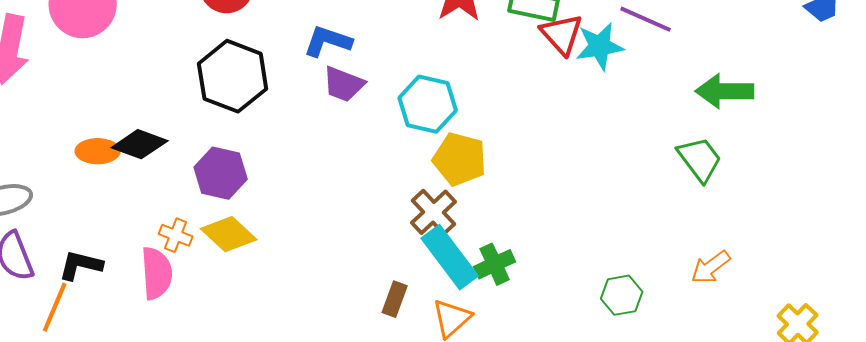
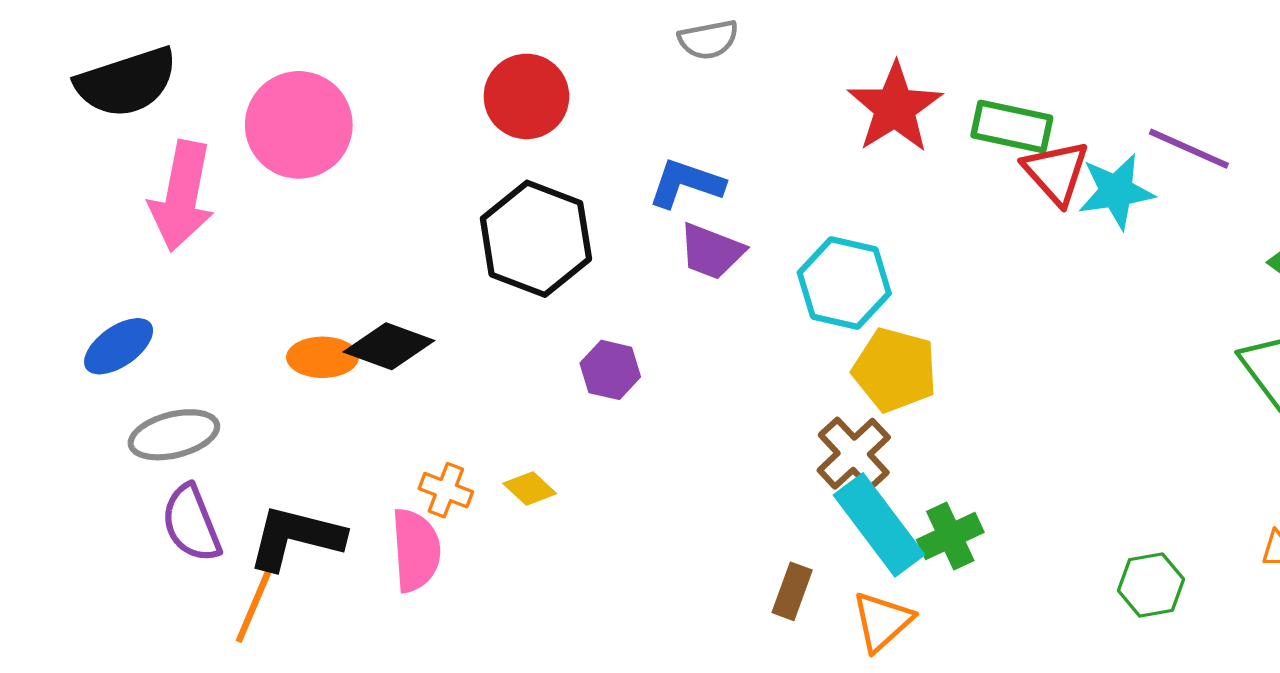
purple hexagon: (221, 173) -> (610, 370), moved, size x0.7
yellow diamond: (229, 234) -> (530, 489), size x0.6
black L-shape: (81, 265) -> (296, 538), size x1.4

